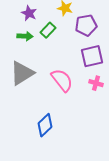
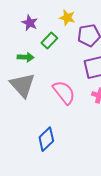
green arrow: (25, 36) -> (26, 57), moved
gray triangle: (22, 73) -> (22, 85), turned -40

